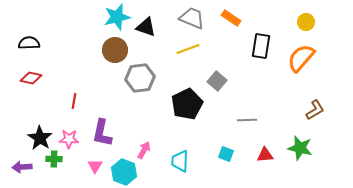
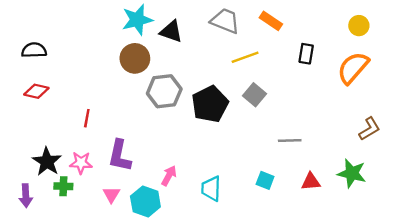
black rectangle: (261, 46) -> (306, 54), size x0.7
yellow line: (188, 49) -> (245, 57), moved
black pentagon: (187, 104) -> (210, 104), moved
purple arrow: (22, 167) -> (26, 196), turned -90

